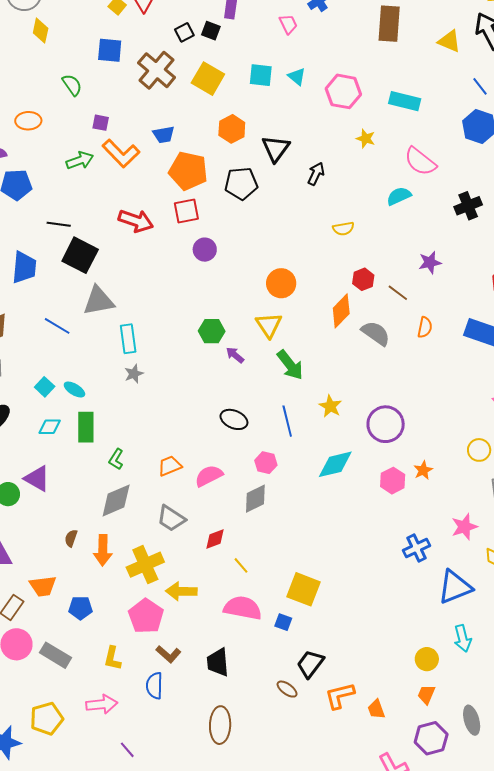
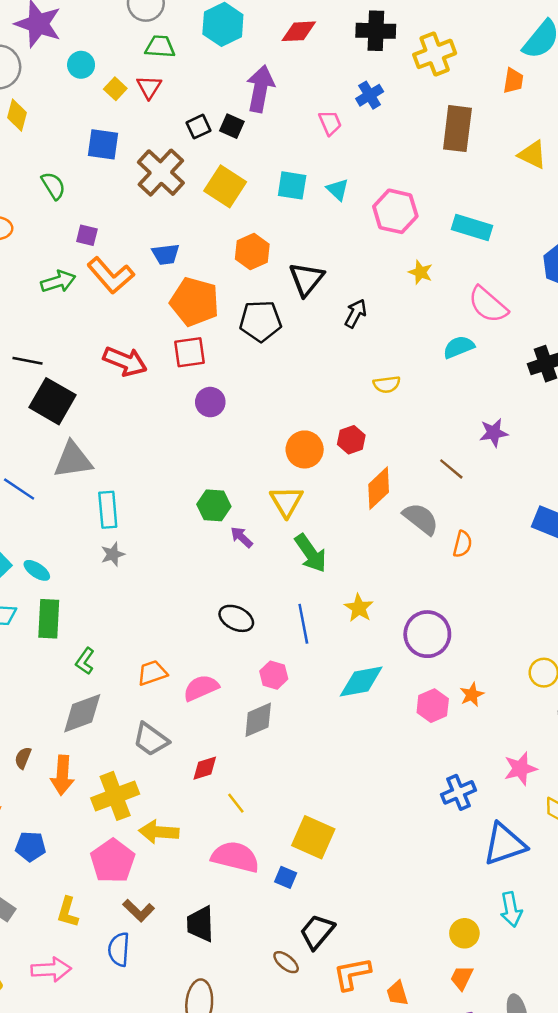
red hexagon: (363, 279) -> (351, 440), moved
orange semicircle: (425, 327) -> (462, 544), moved

